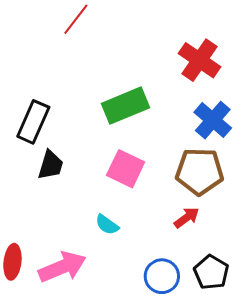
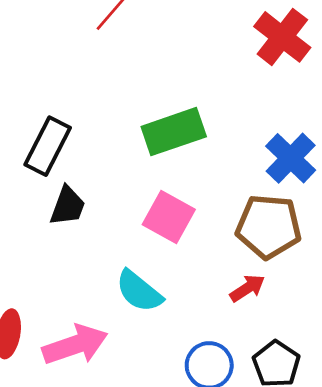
red cross: (200, 60) -> (282, 37), moved
cyan semicircle: (107, 225) -> (139, 291), size x1.5

